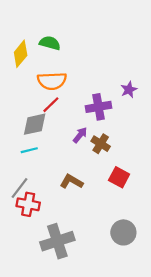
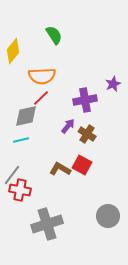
green semicircle: (50, 43) -> (54, 35), moved, turned 42
red square: (119, 177) -> (82, 165), moved

